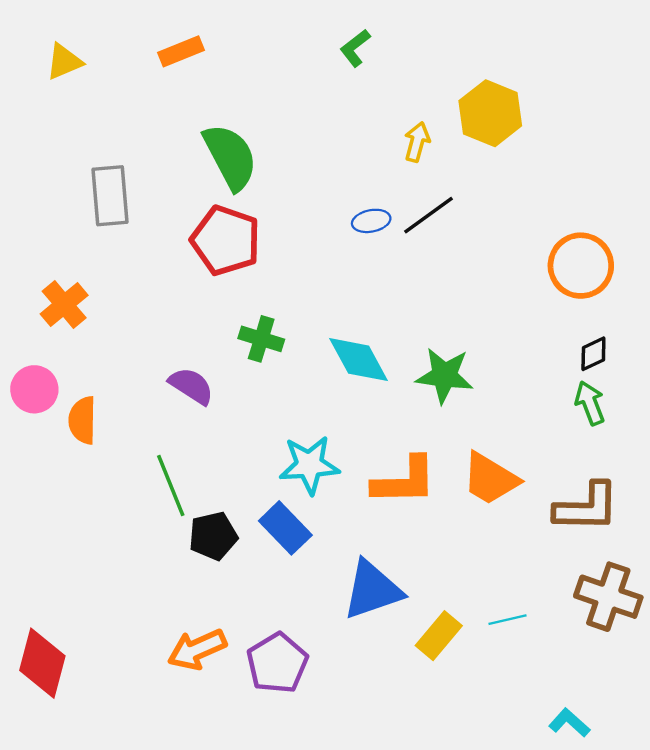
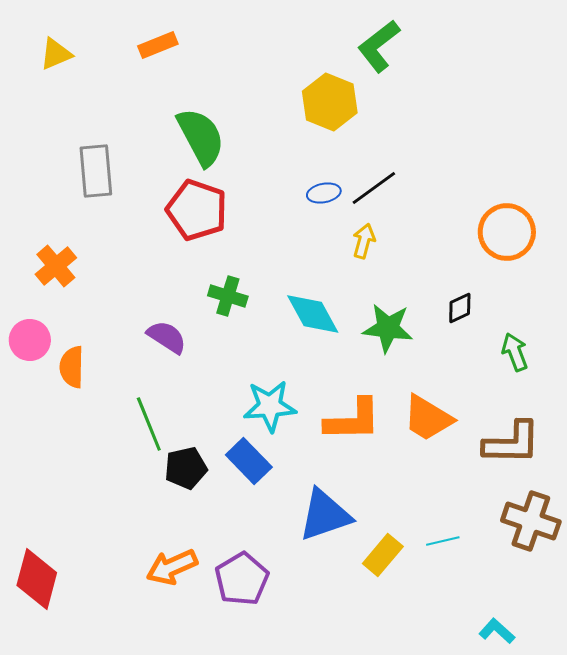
green L-shape: (355, 48) -> (379, 46), moved, size x1.6
yellow hexagon: (490, 113) -> (330, 102), moved
yellow arrow: (417, 142) -> (364, 241), moved
black diamond: (593, 354) -> (460, 308), moved

